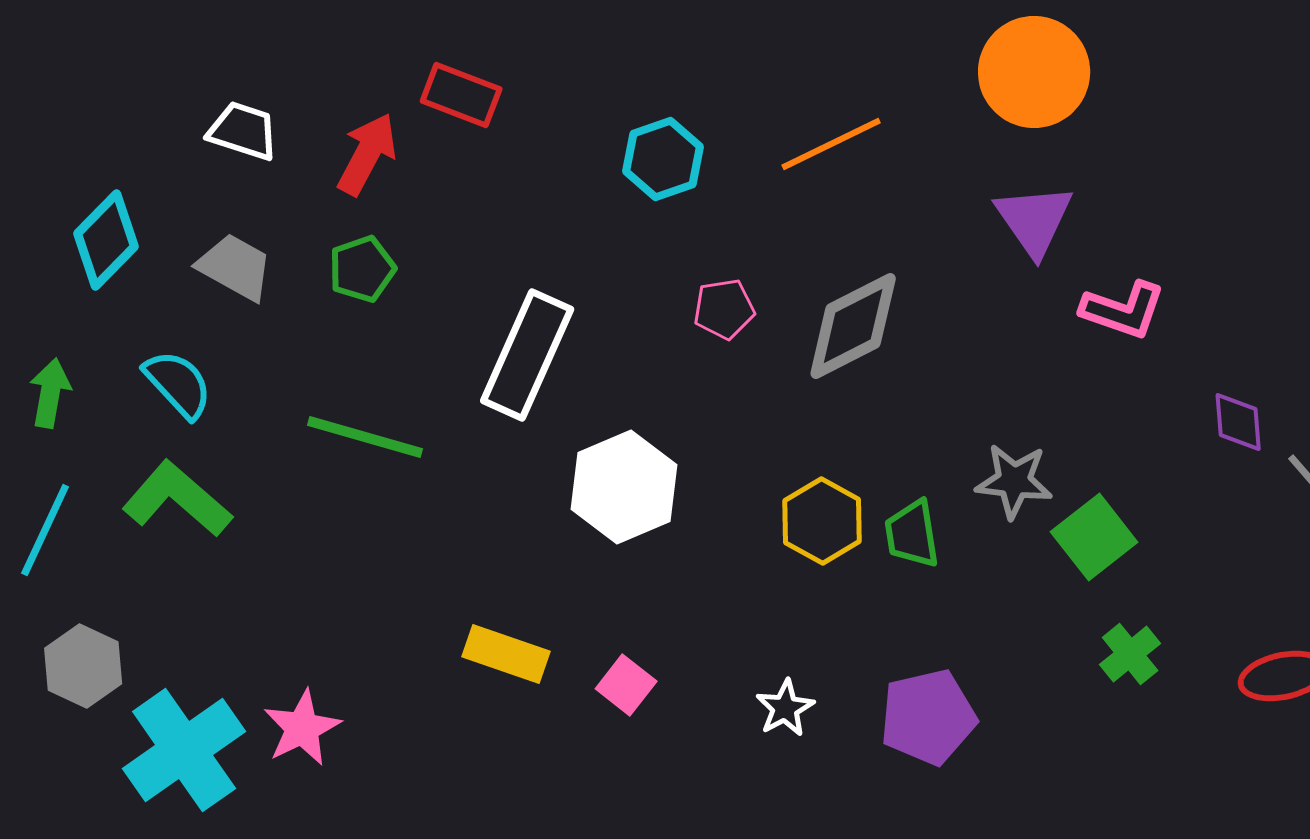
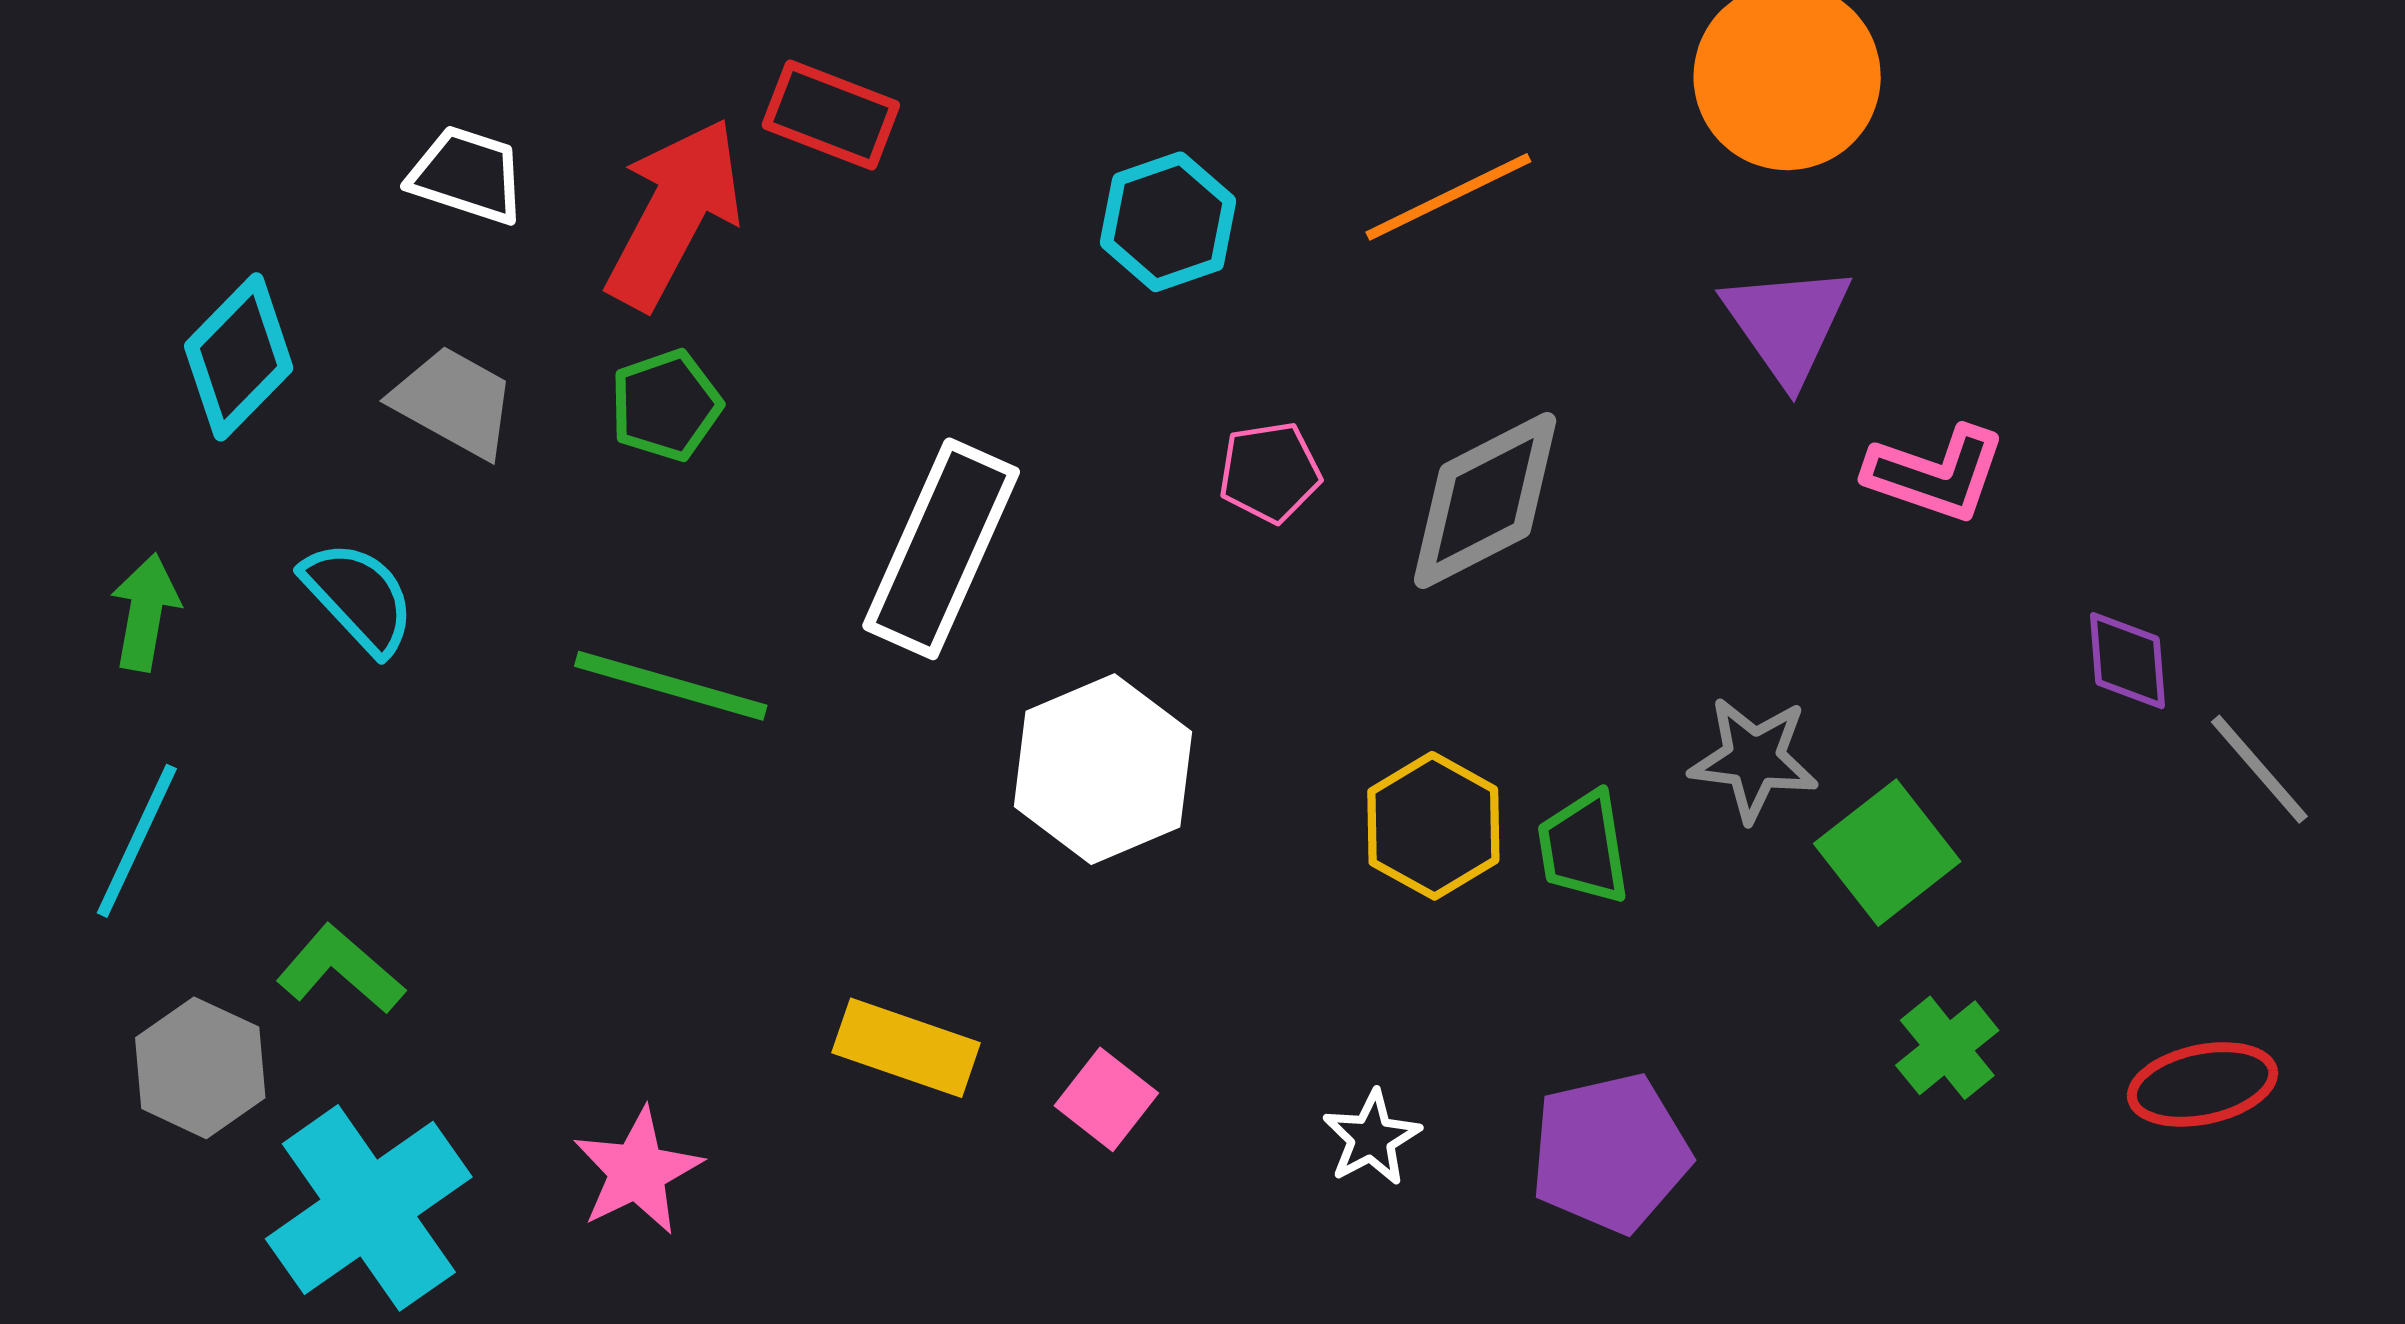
red arrow: (367, 154) -> (674, 213), size x1.4
green L-shape: (177, 499) -> (340, 969), moved, size x0.7
pink star: (302, 728) -> (637, 1171), moved

